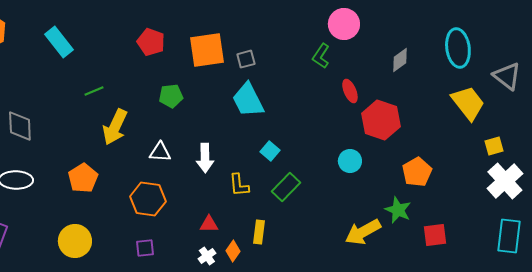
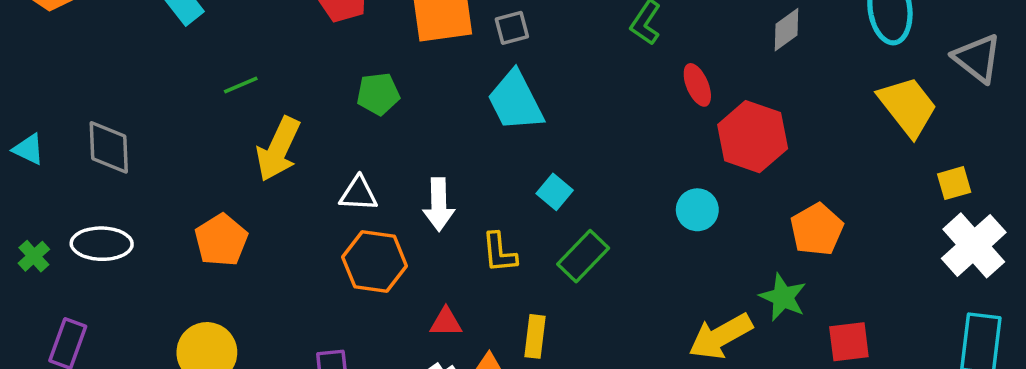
orange hexagon: (148, 199) -> (375, 262), moved

